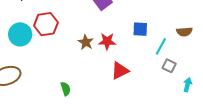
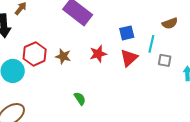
brown star: (86, 42) -> (63, 56), moved
red triangle: (120, 71) -> (129, 58), moved
green semicircle: (66, 89) -> (80, 99), moved

